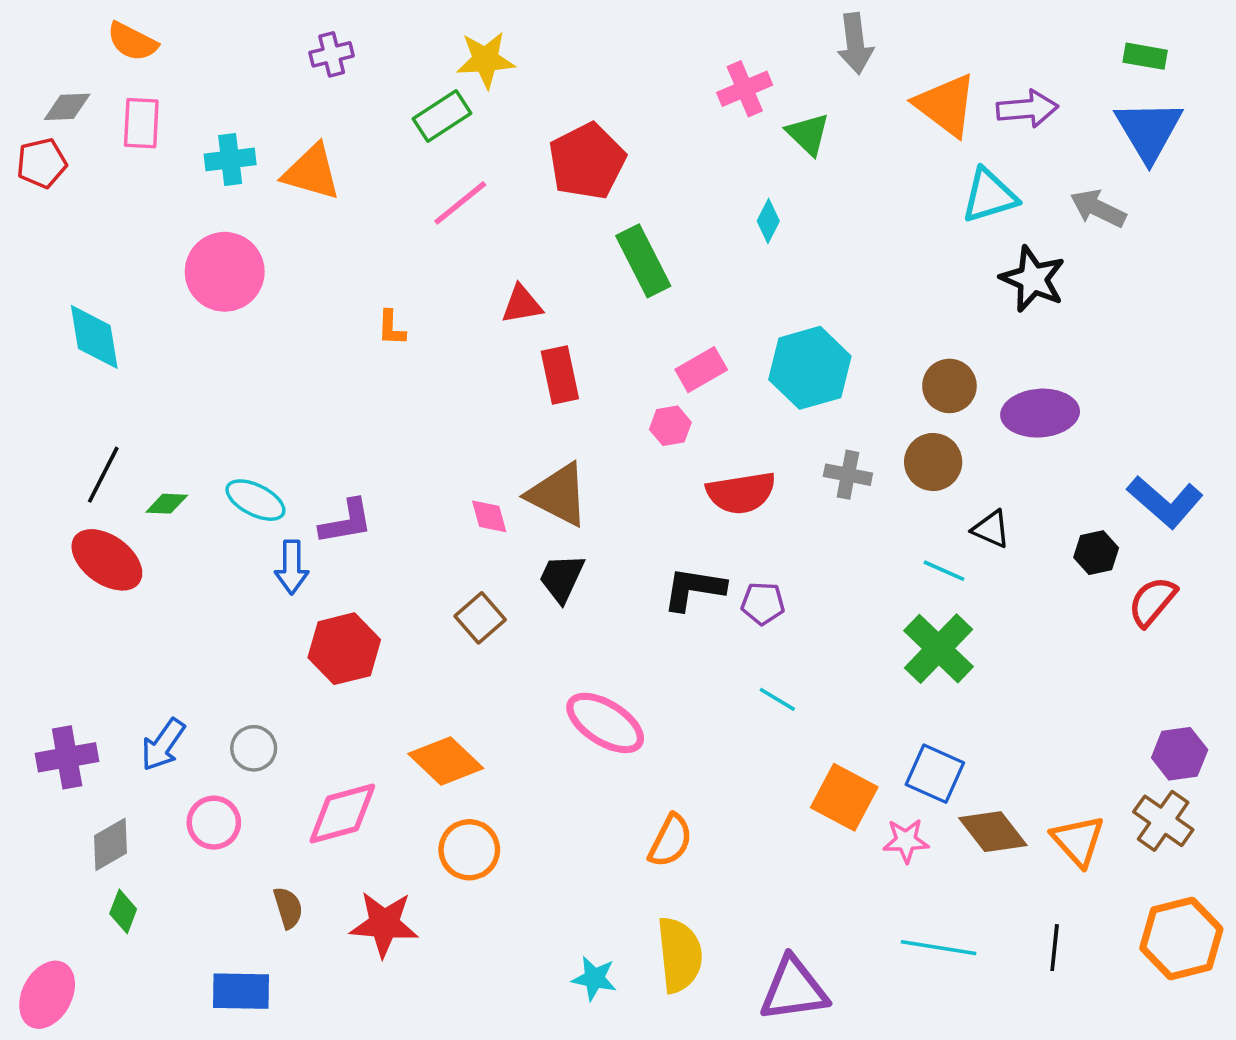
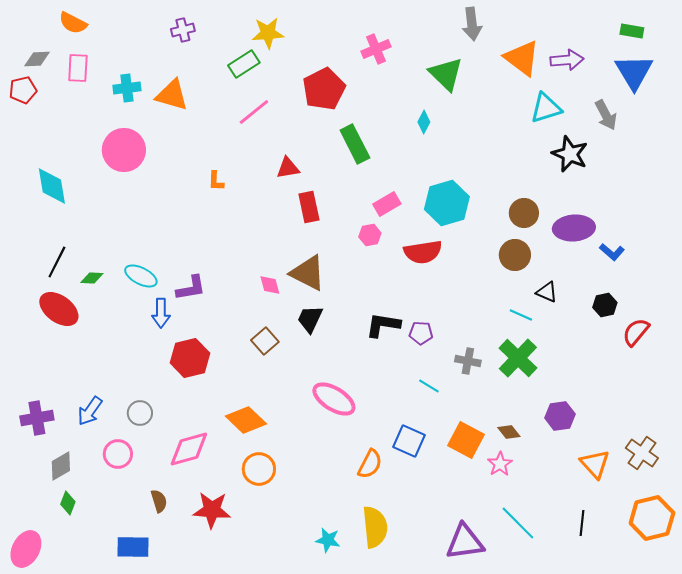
pink cross: (745, 89) -> (376, 49), moved
green triangle: (808, 134) -> (446, 74), size x1.4
gray arrow: (1098, 208) -> (606, 115), turned -144
gray cross: (848, 475) -> (468, 361), moved
red semicircle: (741, 493) -> (423, 252), moved
blue L-shape: (1165, 502) -> (612, 252), moved, size x0.6
purple hexagon: (1180, 754) -> (560, 416), moved
blue square: (935, 774) -> (409, 441), moved
brown diamond: (993, 832) -> (509, 432), moved, size x0.6
pink star: (906, 841) -> (500, 464), turned -30
cyan line: (939, 948) -> (518, 523), turned 36
purple triangle: (794, 989) -> (465, 542), moved

